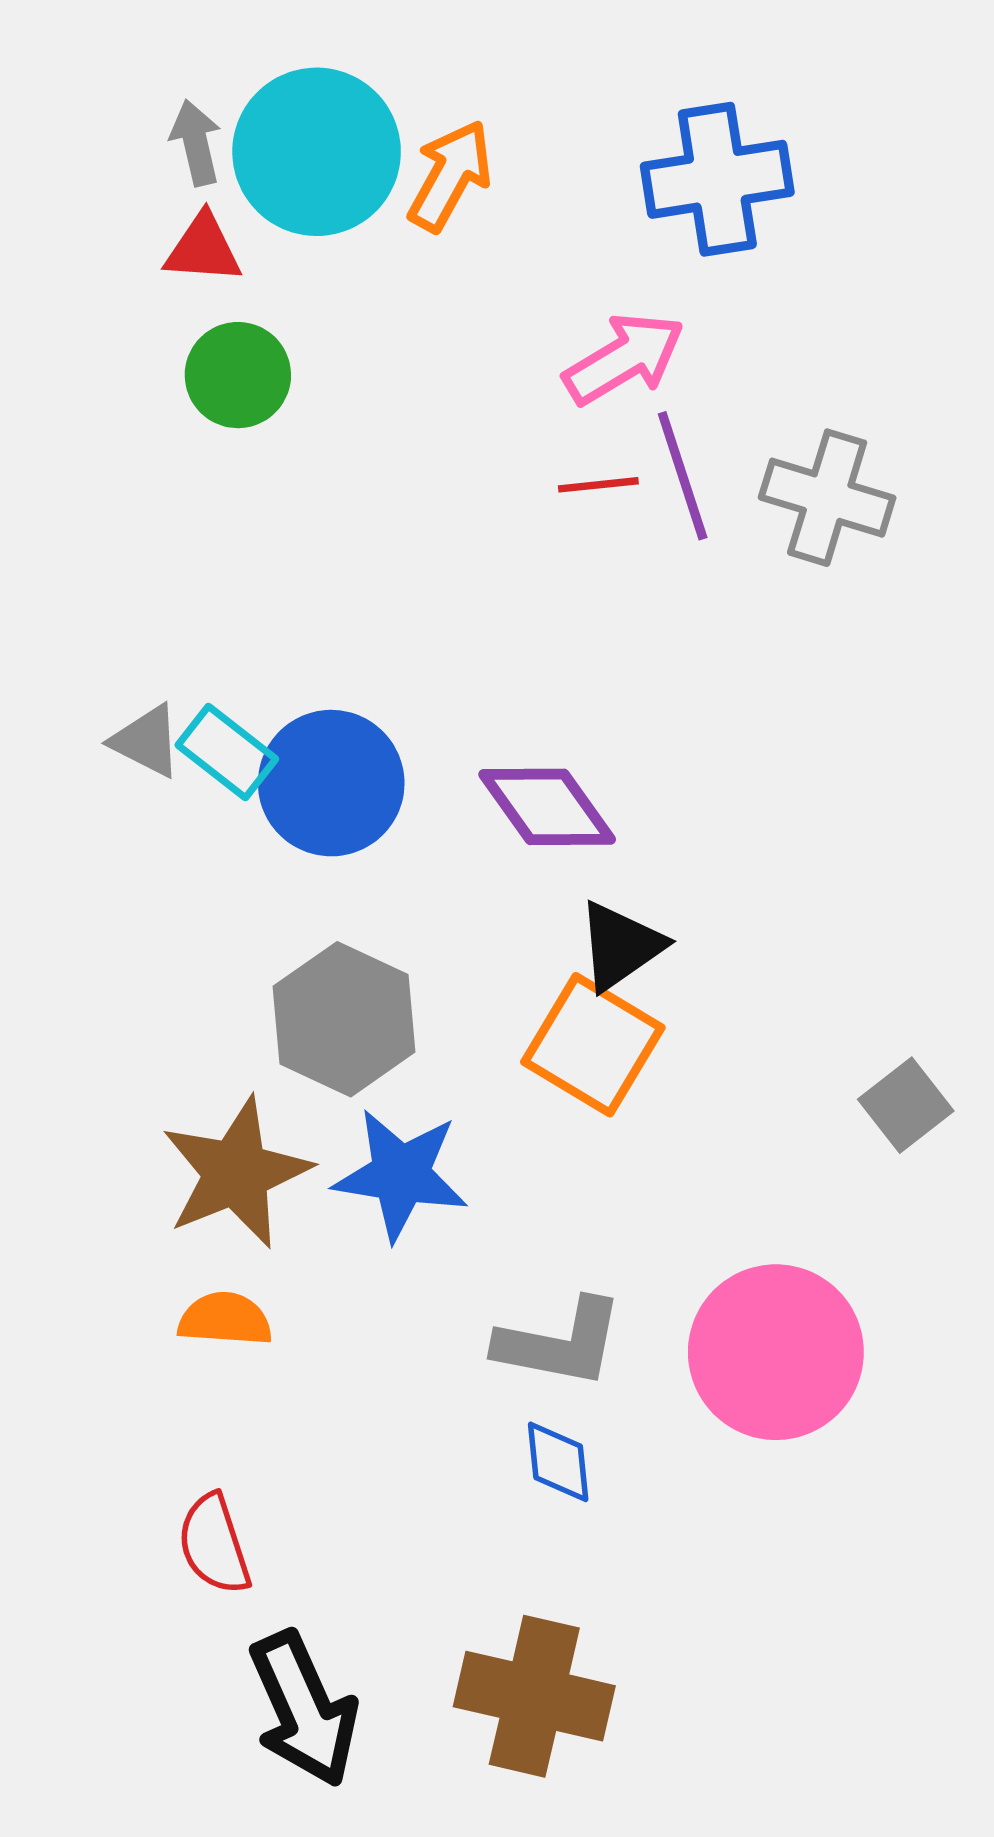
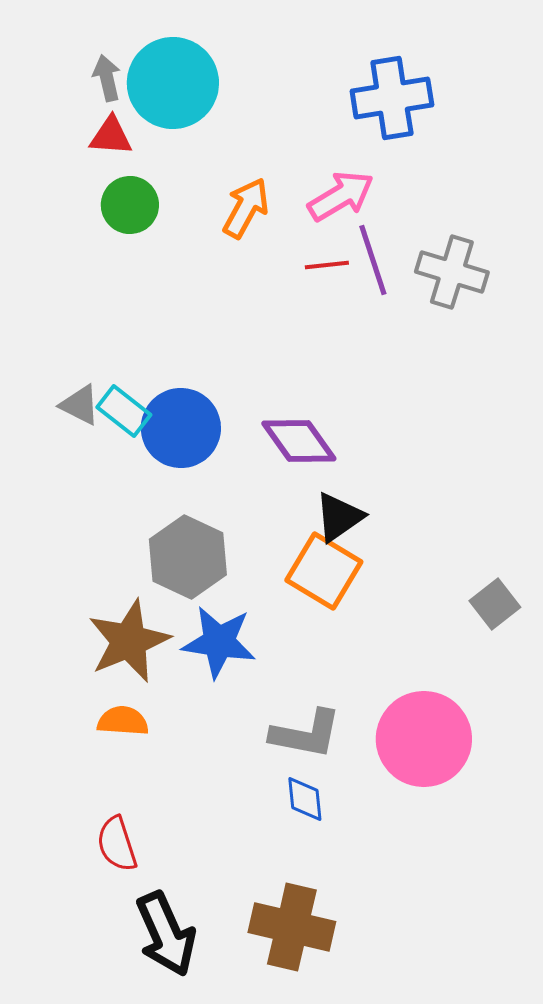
orange arrow: (450, 176) -> (246, 208), moved

